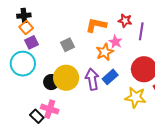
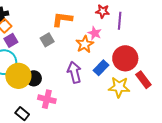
orange L-shape: (96, 25) -> (62, 19), moved
blue rectangle: (110, 77) -> (101, 68), moved
yellow circle: (66, 78) -> (18, 76), moved
pink cross: (50, 109) -> (47, 99), moved

